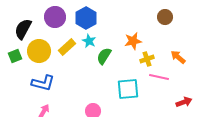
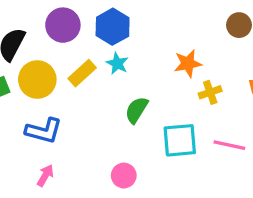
green semicircle: (104, 56) -> (137, 110), moved
pink line: (159, 77) -> (229, 145), moved

